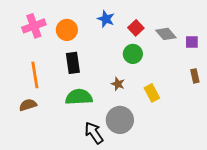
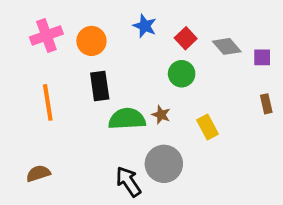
green semicircle: (79, 97) -> (127, 119), moved
brown semicircle: (28, 105) -> (38, 173), moved

